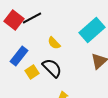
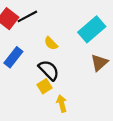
yellow square: (32, 72) -> (44, 86), moved

